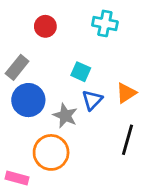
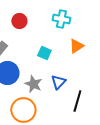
orange triangle: (126, 93) -> (76, 46), moved
blue triangle: (92, 100) -> (58, 82), moved

